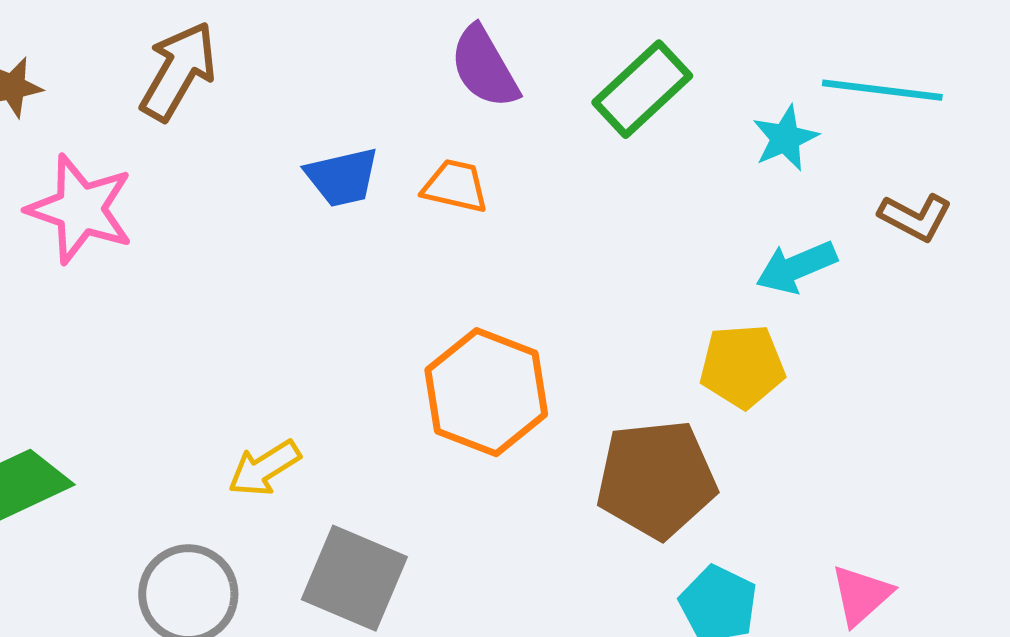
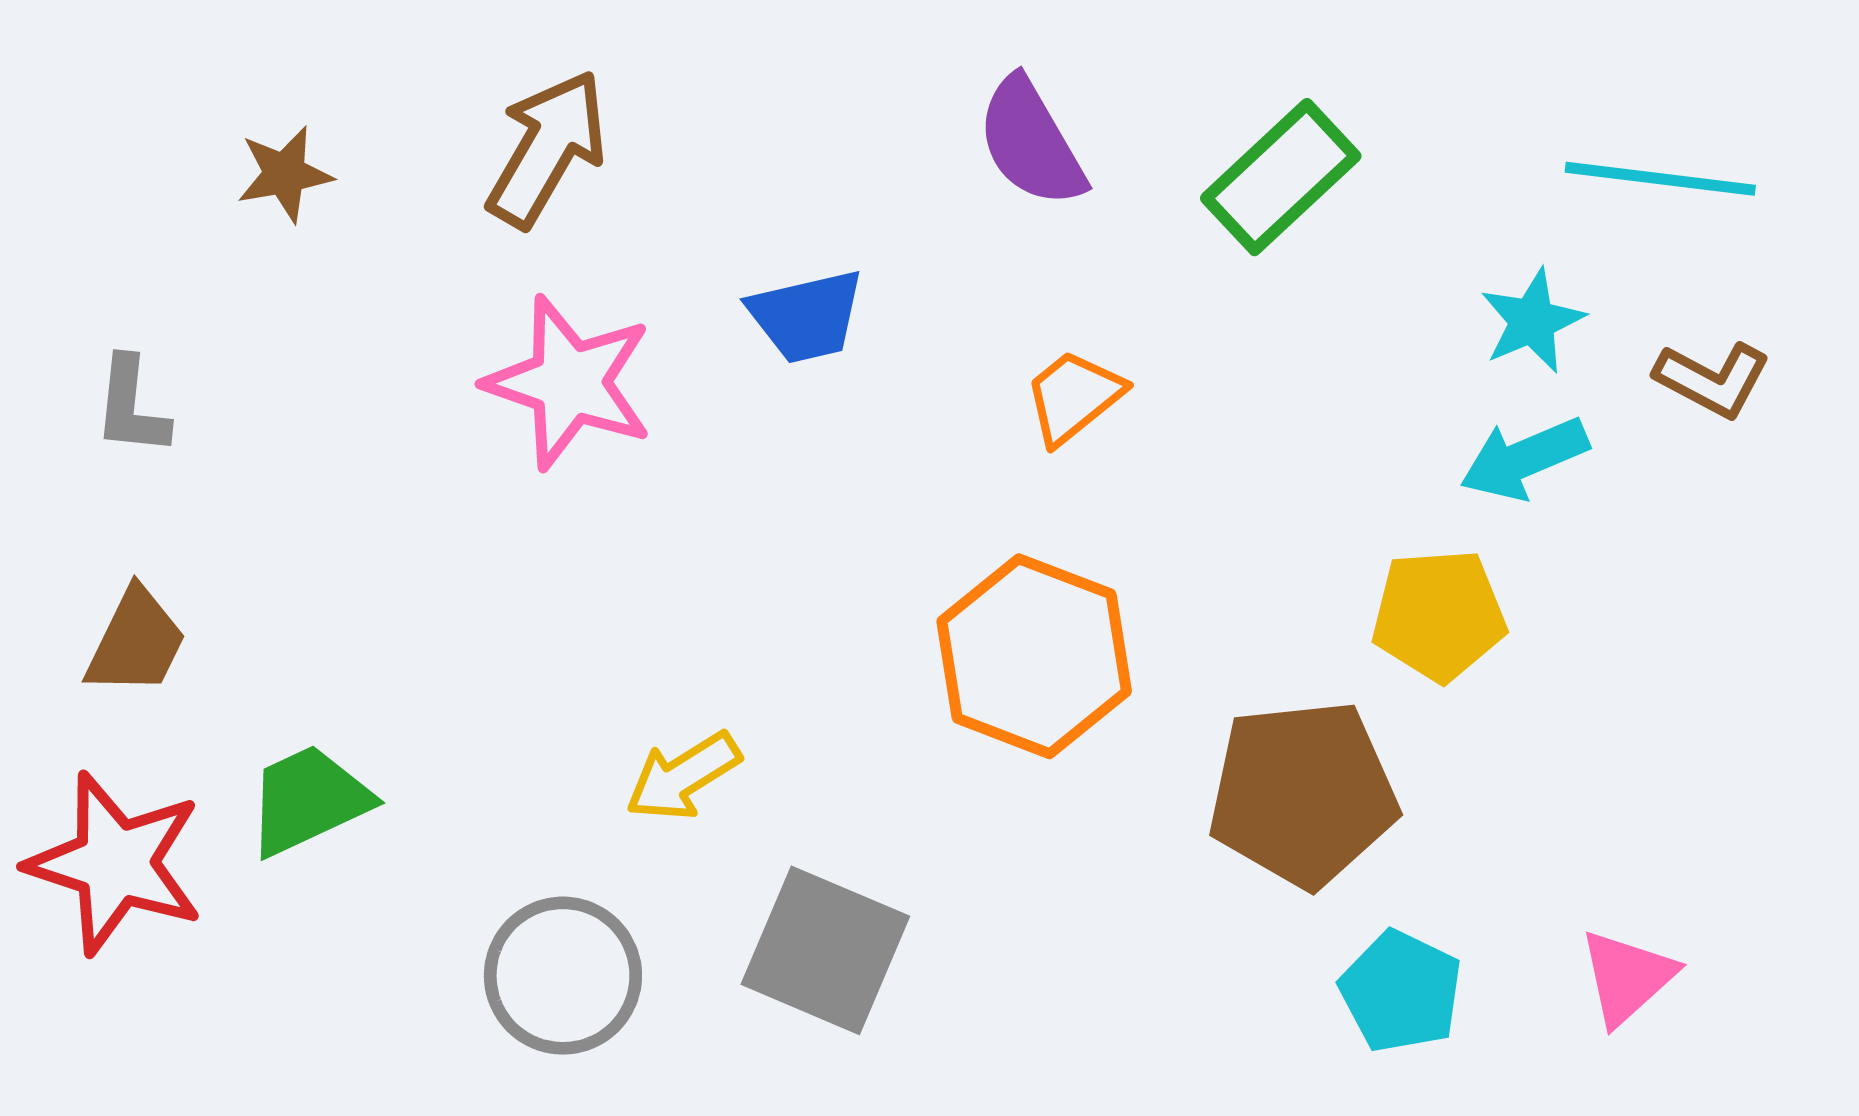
cyan star: (785, 138) -> (1532, 321), moved
orange trapezoid: (455, 186) -> (1074, 397), moved, turned -52
pink star: (80, 209) -> (569, 383), moved

